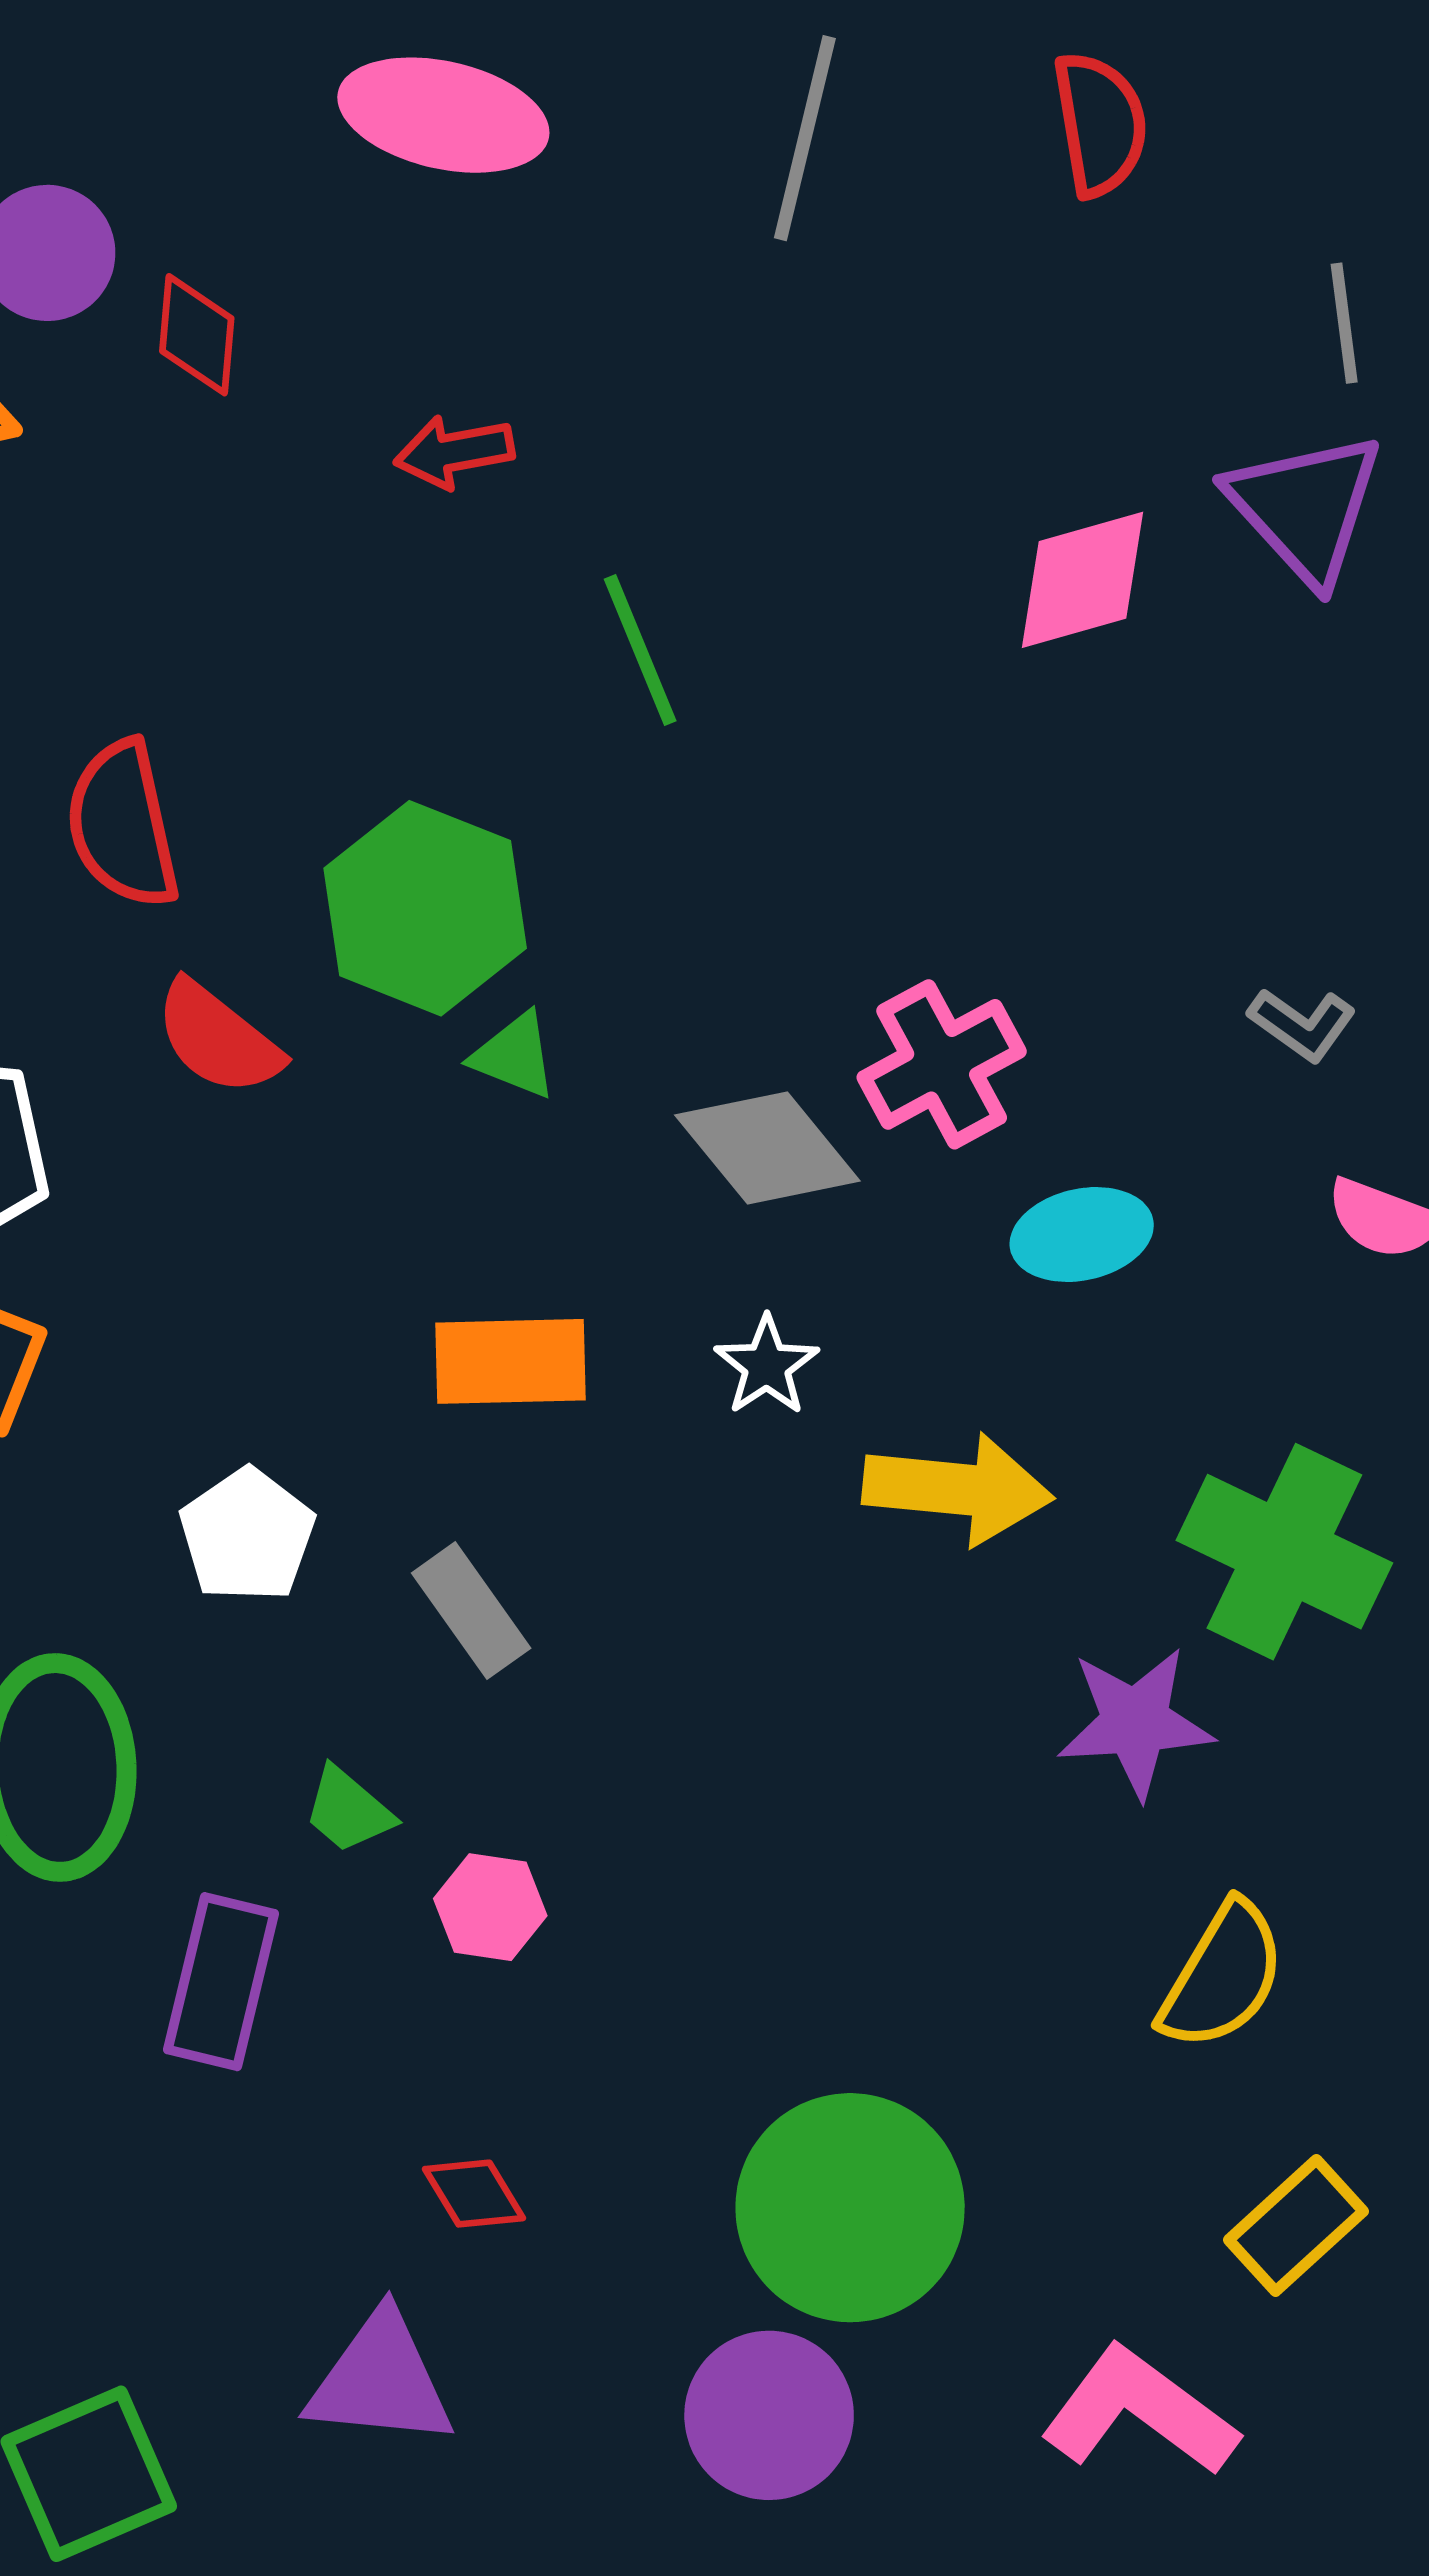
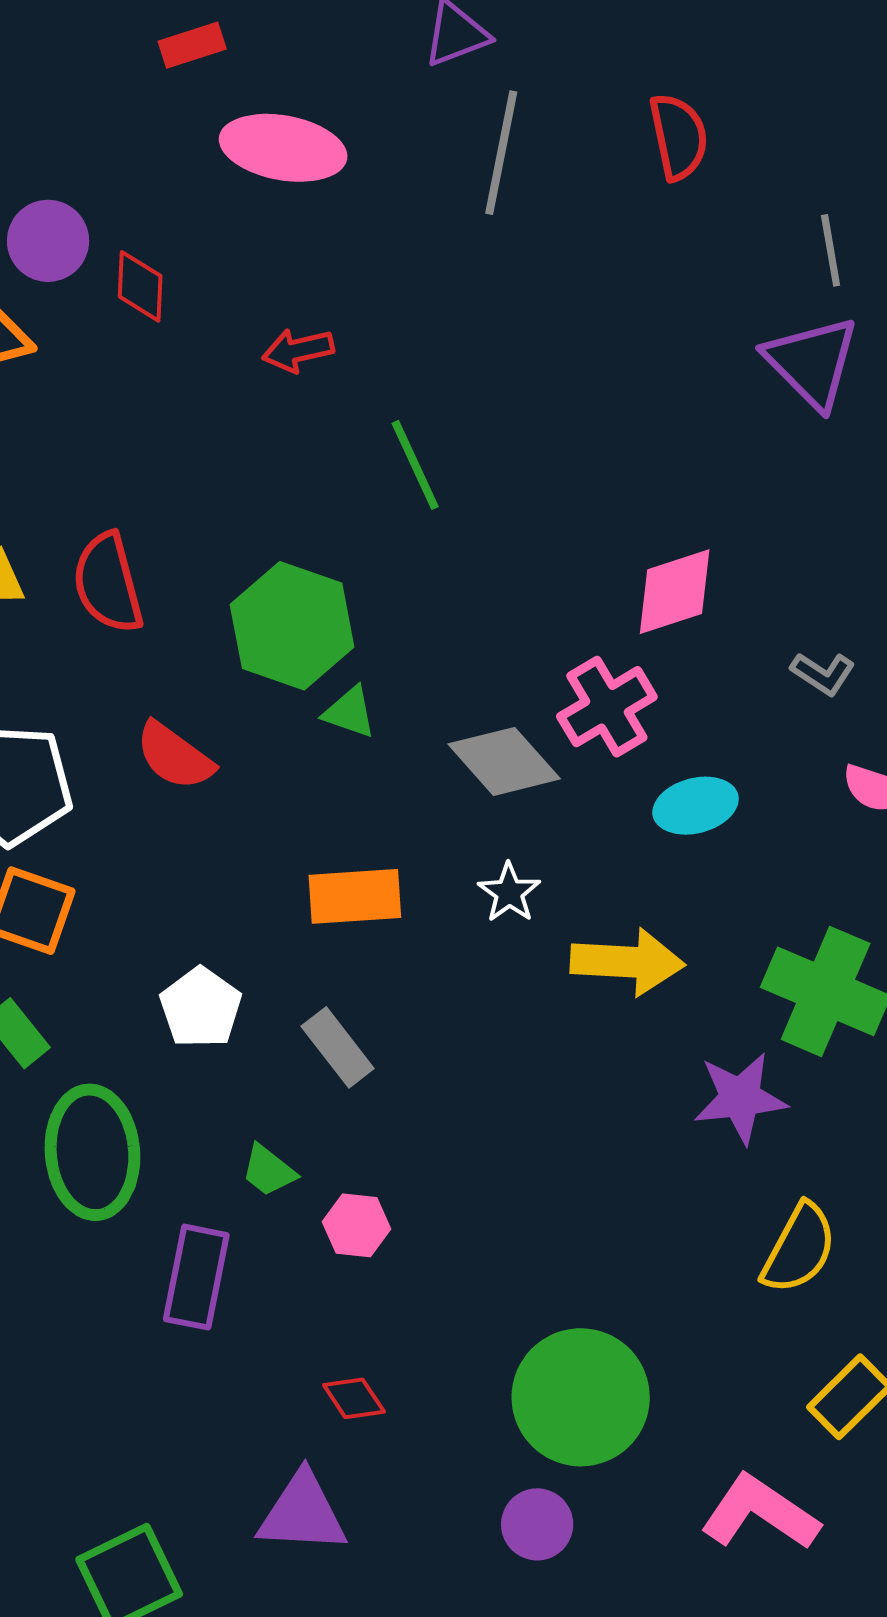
pink diamond: (1082, 580) -> (675, 592), moved
red semicircle: (218, 1038) -> (175, 756), moved
purple circle: (769, 2415) -> (537, 1524), size x0.7

